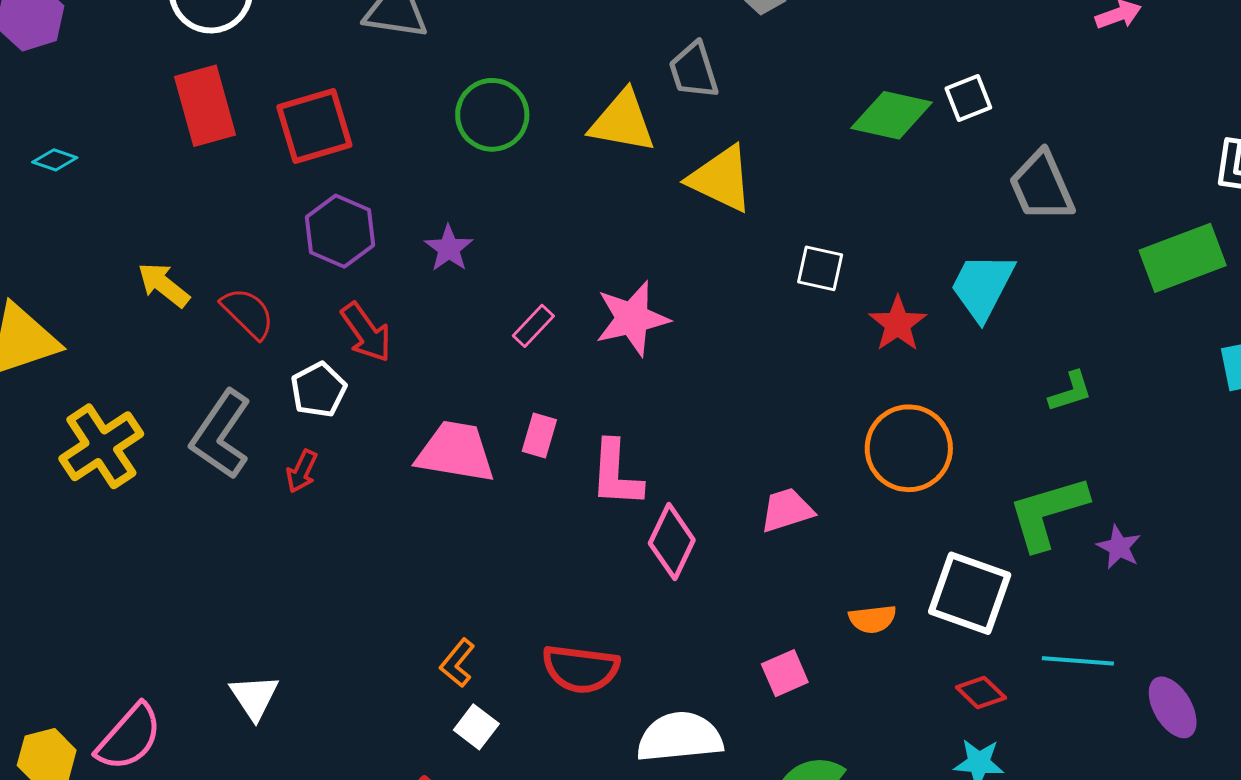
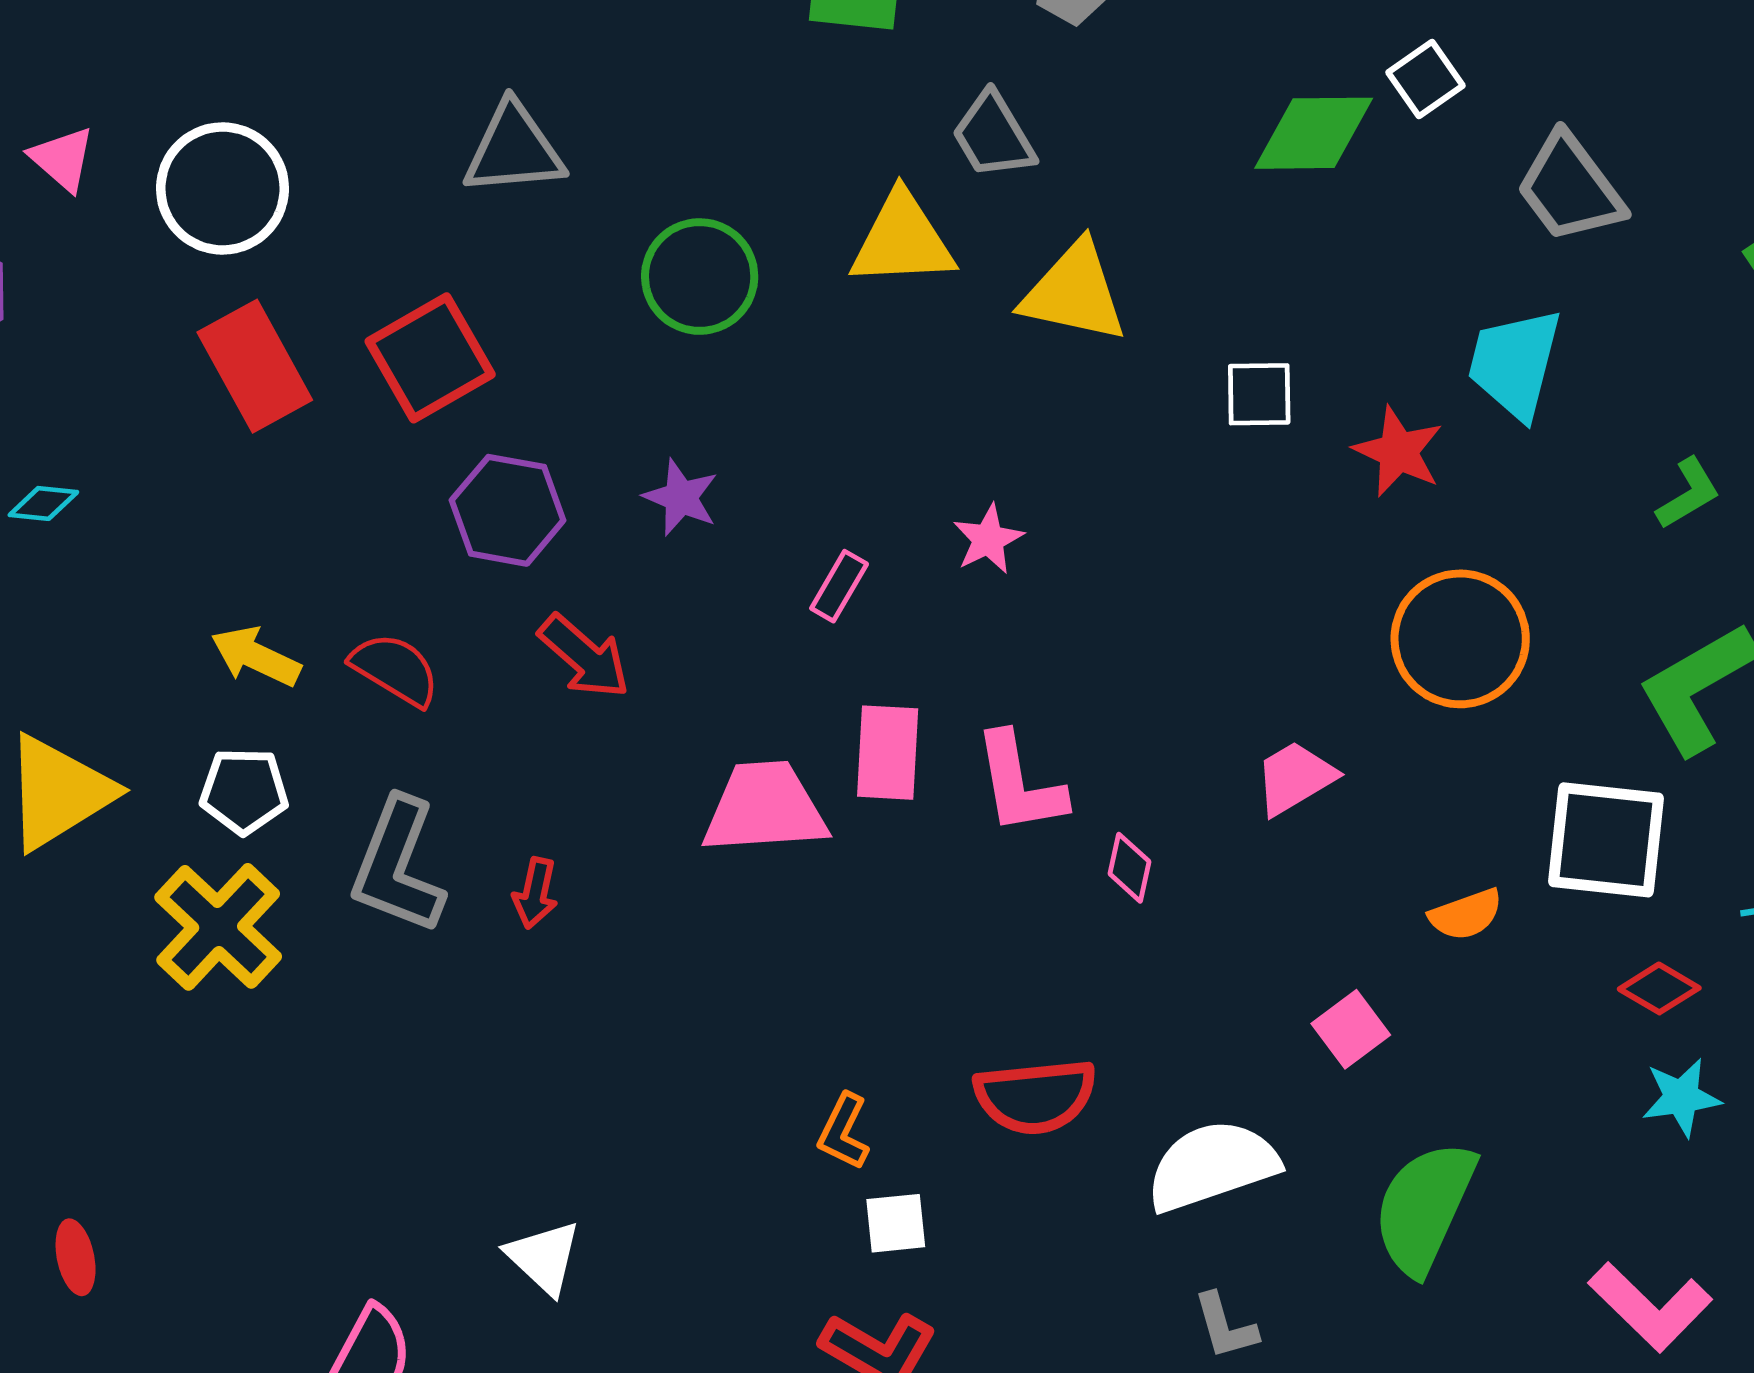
pink star: (632, 319) -> (988, 539), size x0.6
white pentagon: (318, 390) -> (244, 791), moved, turned -30
pink rectangle: (539, 436) -> (888, 753), size x1.4
pink diamond: (672, 542) -> (1129, 868), size x0.6
white square: (476, 727) -> (896, 1223), turned -30

